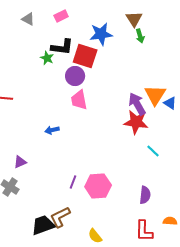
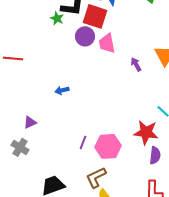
pink trapezoid: (79, 100) -> (107, 43), moved
purple arrow: (137, 104) -> (136, 64), moved, size x0.6
red star: (136, 122) -> (146, 132), moved
brown L-shape: (60, 217) -> (96, 177), moved

